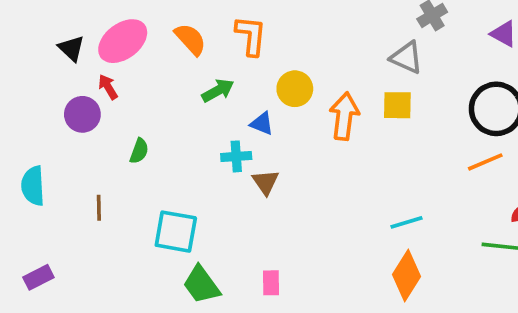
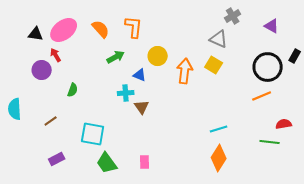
black triangle: (71, 48) -> (36, 34), turned -35
yellow square: (397, 105) -> (214, 65), turned 30
brown line: (99, 208) -> (51, 121), turned 56
purple rectangle: (38, 277) -> (57, 159), moved

